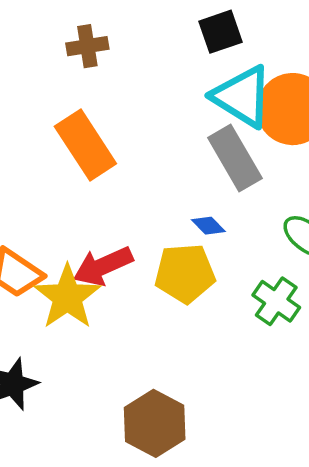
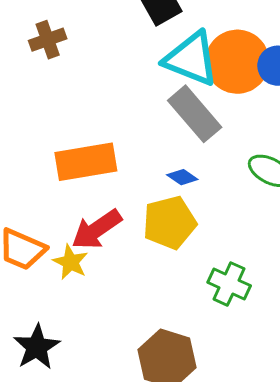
orange rectangle: (85, 145) -> (86, 162), moved, turned -56
yellow star: (67, 297) -> (70, 262), size x0.6
green cross: (276, 301) -> (229, 284), moved

